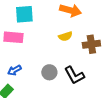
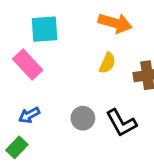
yellow semicircle: (65, 36) -> (107, 63), turned -48
pink rectangle: (13, 37) -> (28, 64), turned 42

